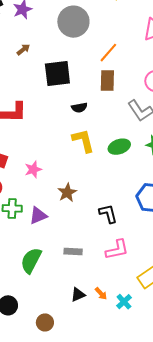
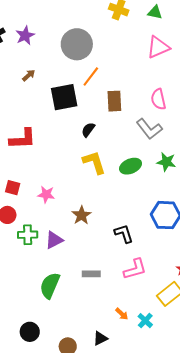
orange line: (108, 53) -> (91, 76), moved
black semicircle: (79, 108) -> (88, 130), turned 140
pink star: (33, 169) -> (46, 194), turned 30
black triangle: (78, 295) -> (100, 338), moved

